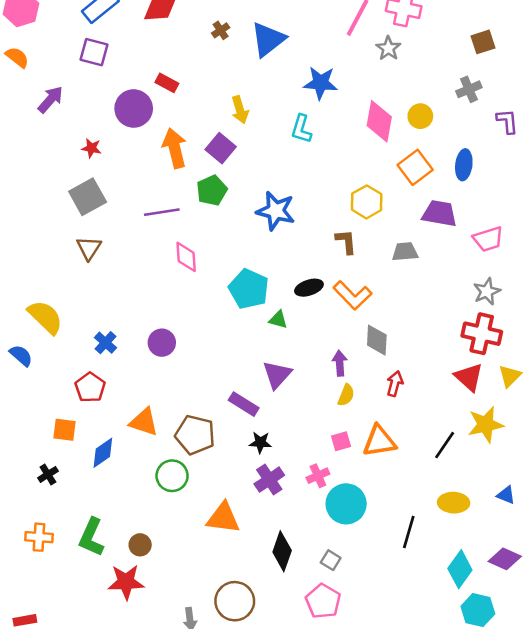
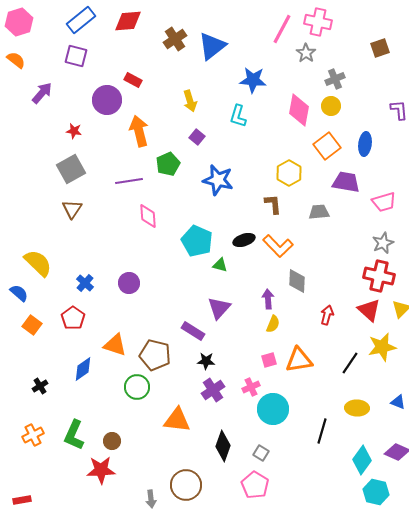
brown cross: (221, 30) -> (175, 39), size x1.6
gray cross: (469, 89) -> (335, 79), moved
purple square: (221, 148) -> (197, 137), moved, size x0.7
red arrow: (395, 384) -> (327, 315), moved
orange square: (65, 430) -> (32, 325), moved, turned 30
orange cross: (39, 537) -> (33, 435), turned -30

